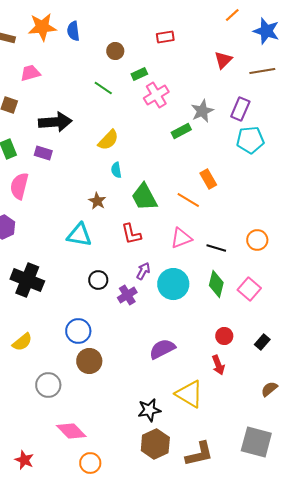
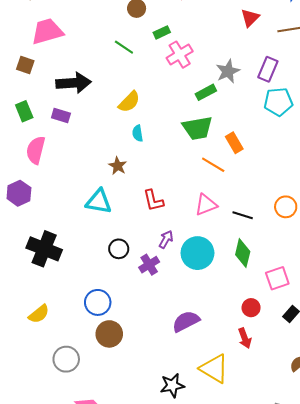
pink trapezoid: (30, 73) -> (47, 31), size x1.5
green trapezoid: (144, 197) -> (197, 128), moved, turned -72
pink square: (249, 289) -> (277, 278), moved, turned 30

